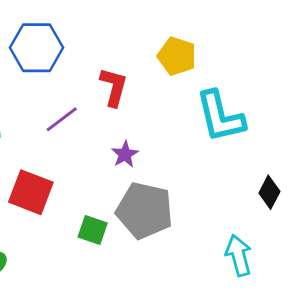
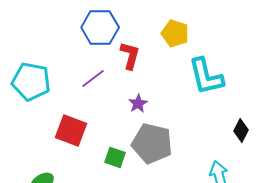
blue hexagon: (37, 48) -> (100, 27), moved

